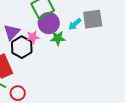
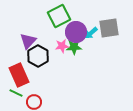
purple circle: (49, 23) -> (76, 32), moved
pink star: (33, 37) -> (62, 46), moved

